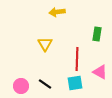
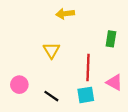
pink circle: (21, 86) -> (19, 85), moved

